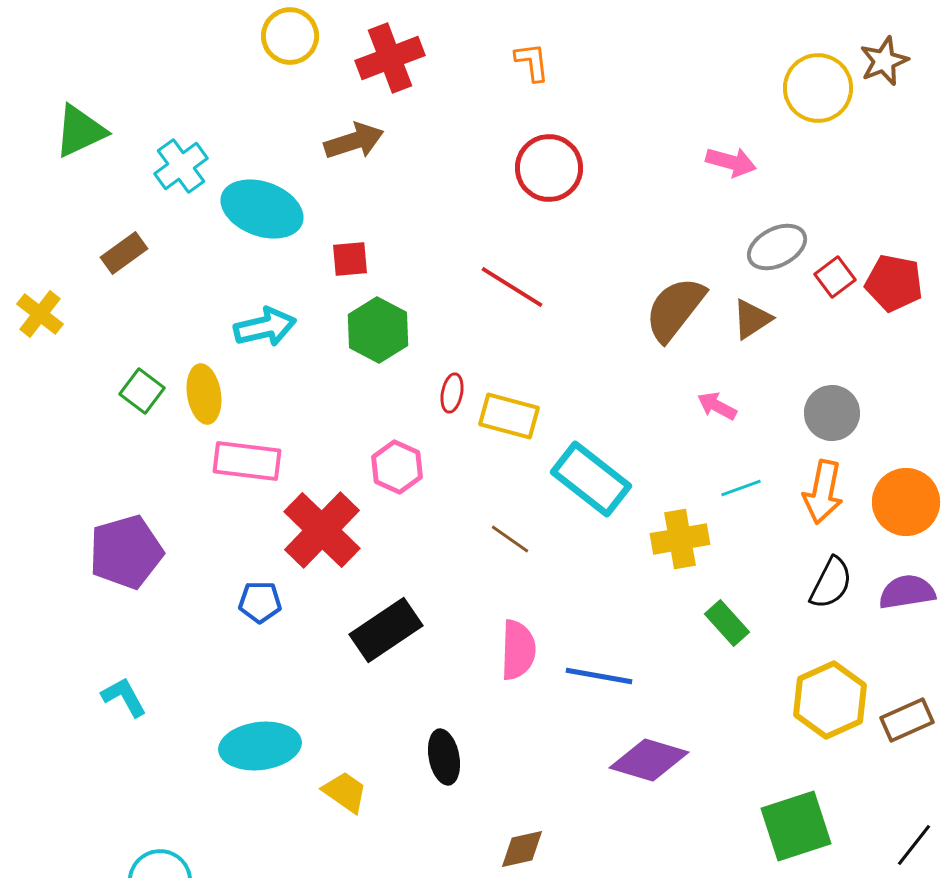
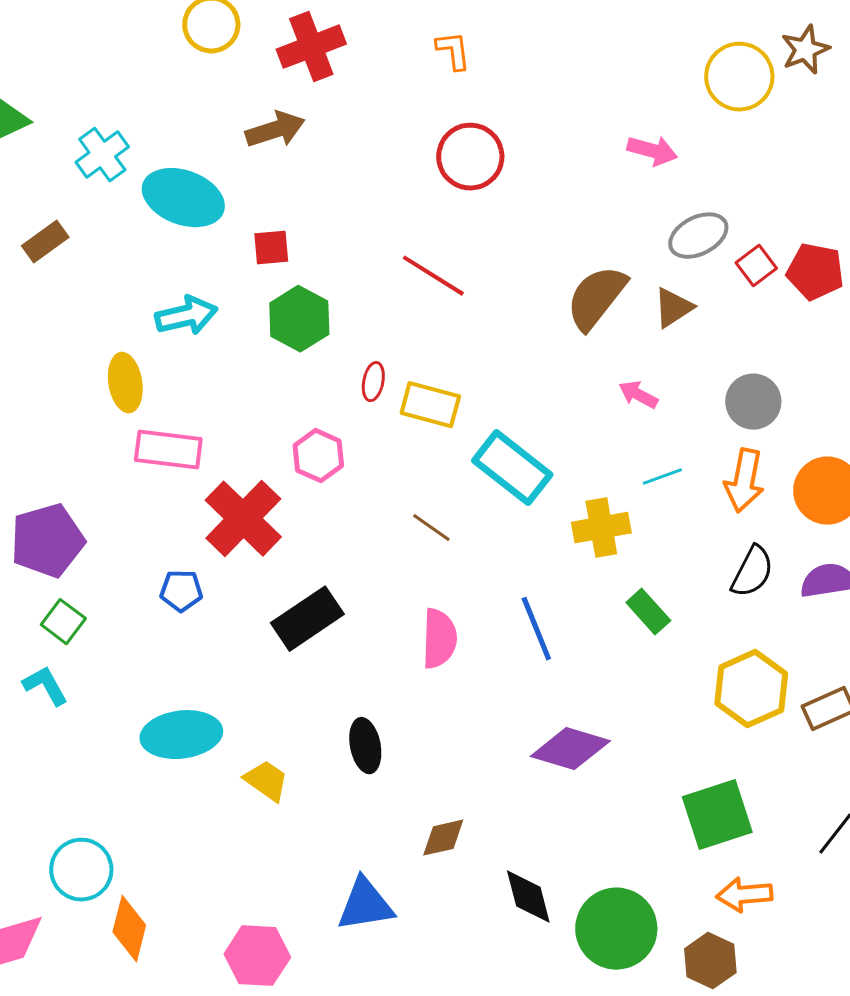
green square: (142, 391) -> (63, 622), moved
blue line: (599, 676) -> (536, 629), moved, turned 58

